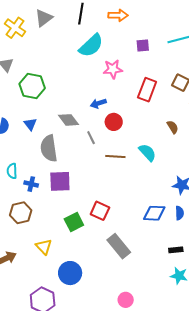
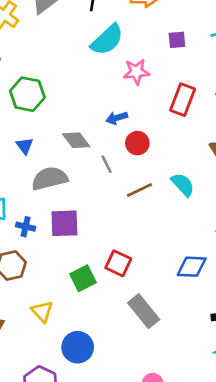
gray semicircle: (49, 148) -> (50, 178), turned 84
brown line: (115, 157) -> (139, 190), turned -30

